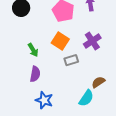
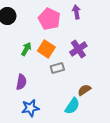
green arrow: (33, 50) -> (26, 49), moved, turned -120
blue star: (44, 100) -> (30, 108), turned -30

